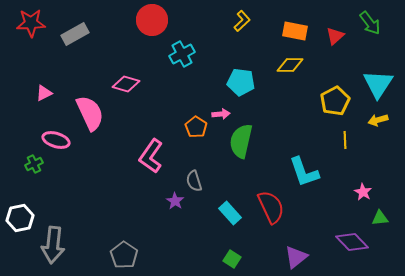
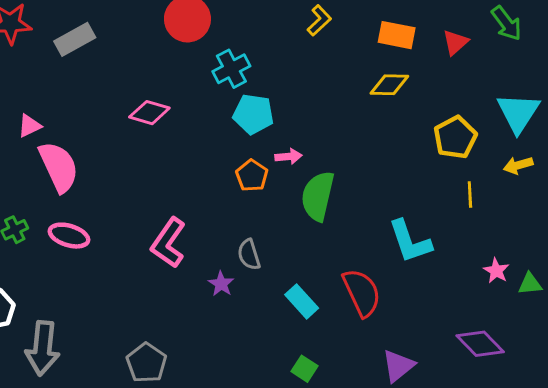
cyan pentagon: (241, 82) -> (253, 114), moved
pink semicircle: (90, 113) -> (59, 167), moved
pink ellipse: (56, 140) -> (69, 236), moved
pink L-shape: (151, 156) -> (168, 243), moved
green triangle: (380, 218) -> (530, 284), moved

